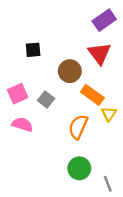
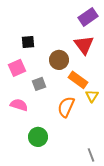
pink square: (18, 94) -> (17, 68), moved
gray square: (46, 100) -> (39, 84), turned 32
green circle: (79, 168) -> (38, 137), moved

